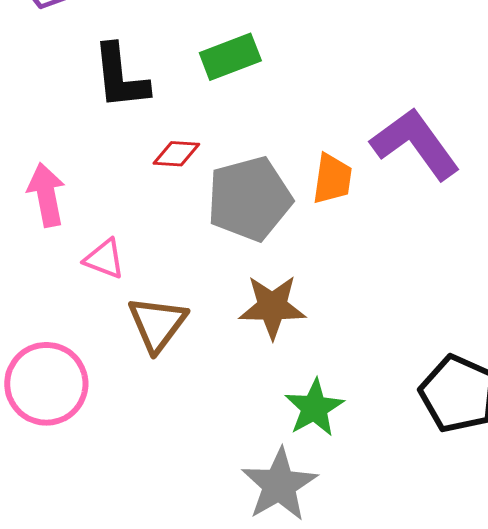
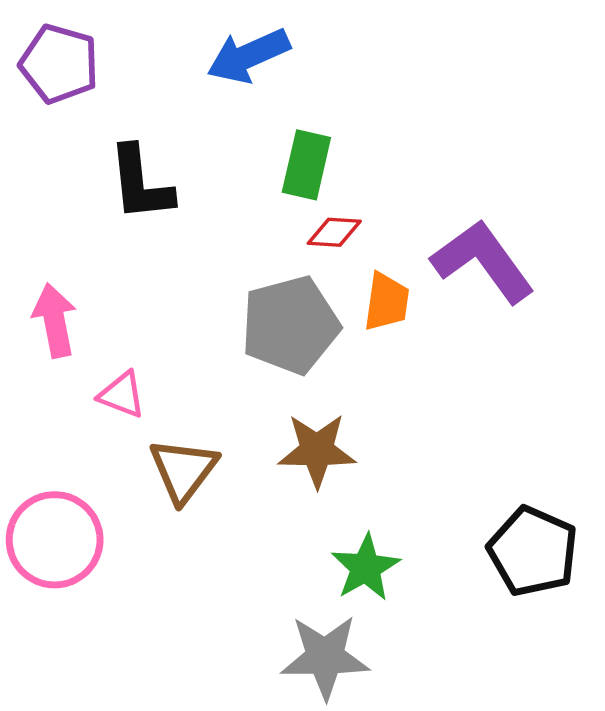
green rectangle: (230, 57) -> (306, 165), moved, turned -56
red diamond: (176, 154) -> (334, 232), moved
gray star: (279, 485) -> (325, 657), turned 30

